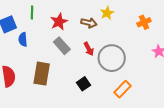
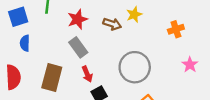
blue semicircle: (23, 39) -> (25, 43), moved
red arrow: (89, 49) -> (87, 74), moved

